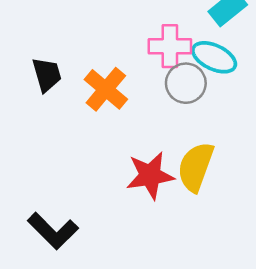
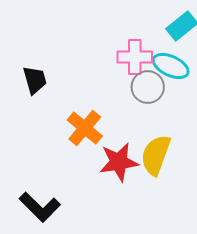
orange cross: (106, 89) -> (85, 128), moved

